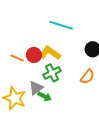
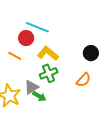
cyan line: (61, 25) -> (37, 27), moved
red circle: (34, 55) -> (26, 38), moved

